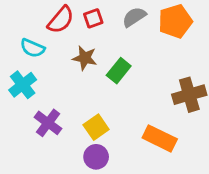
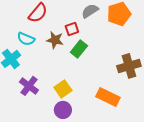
red square: (93, 18) -> (72, 29), moved
cyan semicircle: (32, 48) -> (26, 39), moved

